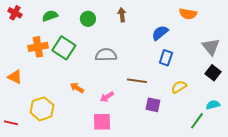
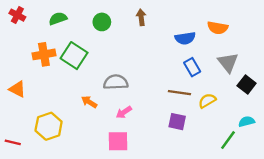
orange semicircle: (188, 14) -> (218, 28), moved
blue semicircle: (160, 33) -> (185, 38), turned -150
gray triangle: (211, 47) -> (228, 62), moved
gray semicircle: (106, 55) -> (116, 82), moved
blue rectangle: (166, 58) -> (192, 67), turned -49
brown line: (137, 81) -> (179, 93), moved

